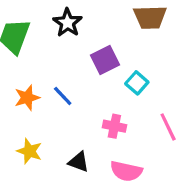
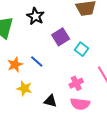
pink cross: (114, 126) -> (76, 83), moved, turned -32
yellow star: (29, 151) -> (24, 88), moved

